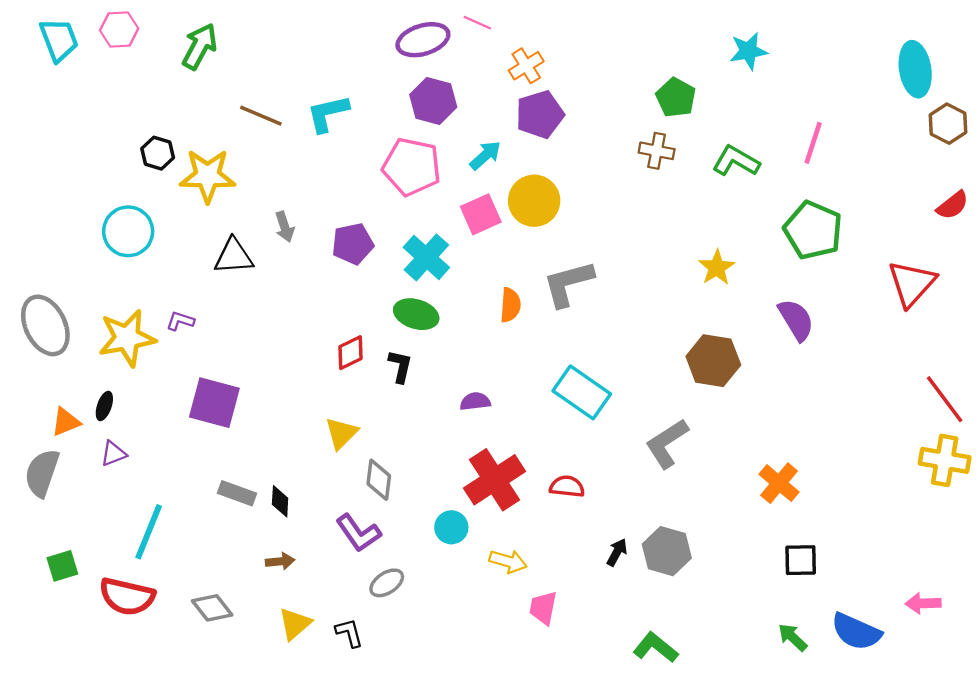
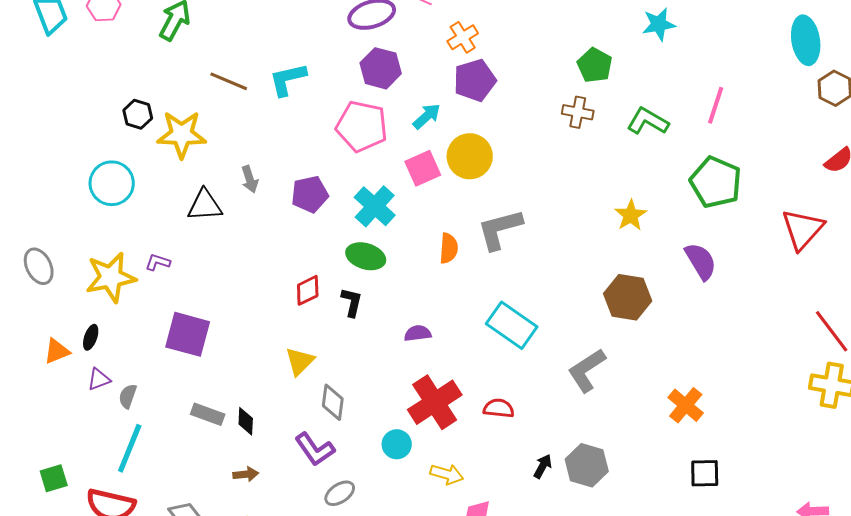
gray ellipse: (45, 325) -> (39, 266), size x0.7
gray semicircle: (42, 473) -> (128, 396), moved, size x0.6

